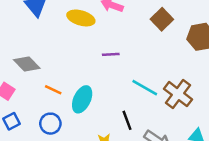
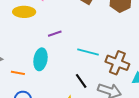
brown cross: (178, 94) -> (117, 63), moved
cyan ellipse: (82, 99) -> (40, 59), moved

